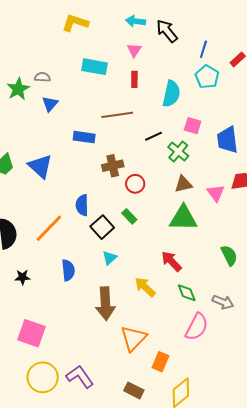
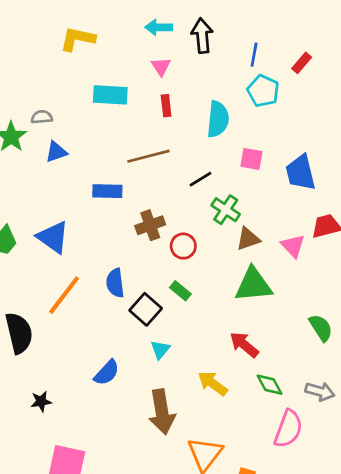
black arrow: (167, 31) -> (202, 36), turned 40
blue triangle: (50, 104) -> (56, 152), turned 36
green cross: (178, 151) -> (226, 210), moved
orange line: (49, 228) -> (64, 295), moved
blue semicircle: (68, 270) -> (107, 373), turned 55
black star: (22, 277) -> (41, 401), moved

